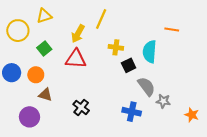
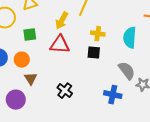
green square: (44, 48) -> (30, 35), turned 32
black square: (129, 65) -> (94, 53), moved, turned 32
brown triangle: (45, 95) -> (31, 79), turned 40

